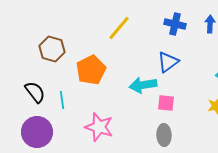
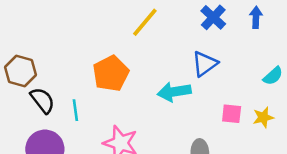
blue cross: (175, 24) -> (213, 17), turned 30
brown hexagon: (52, 49) -> (20, 71), moved
pink square: (166, 103) -> (232, 114), moved

